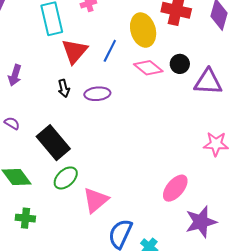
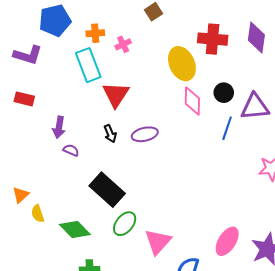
blue line: (110, 51) -> (227, 128), moved
pink diamond: (148, 68) -> (192, 101), turned 60
purple semicircle: (12, 123) -> (71, 150), moved
pink ellipse: (175, 188) -> (227, 241), moved

